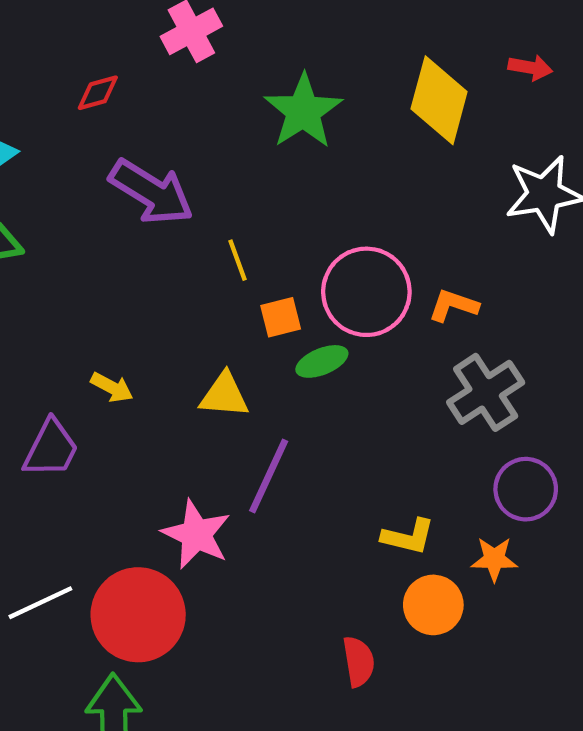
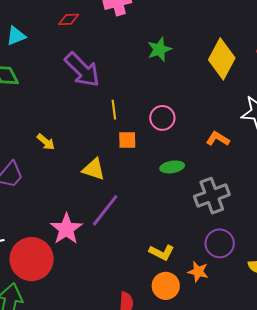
green star: (303, 111) -> (159, 49), size x0.7
pink circle: (366, 292) -> (162, 118), moved, size x0.6
orange L-shape: (453, 305) -> (218, 139), moved
green ellipse: (322, 361) -> (172, 167), moved
yellow arrow: (112, 387) -> (46, 142), moved

